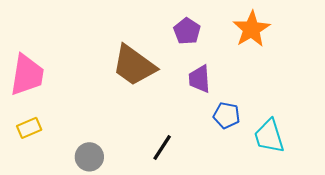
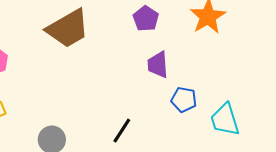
brown trapezoid: (134, 65) -> (68, 29), moved, turned -66

